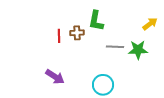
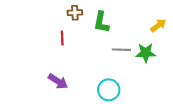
brown cross: (77, 33) -> (75, 13), moved

